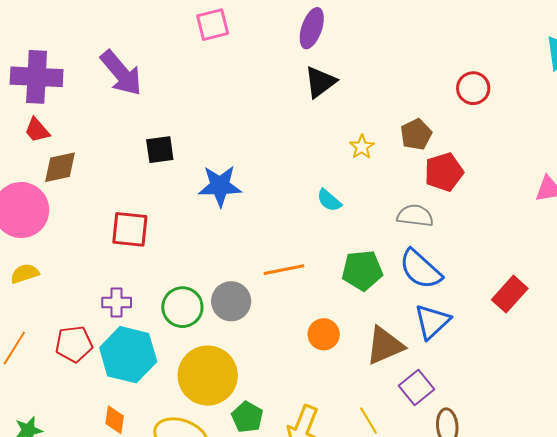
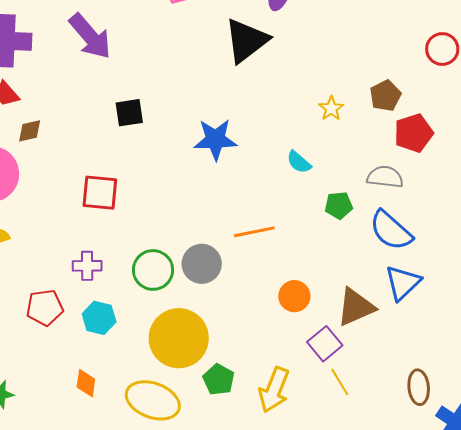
black triangle: (320, 82) -> (246, 41), moved, size x1.4
brown diamond: (60, 167) -> (30, 131), size x0.7
blue star: (220, 186) -> (215, 139), moved
green pentagon: (362, 270) -> (339, 205), moved, size x0.7
cyan hexagon: (128, 355) -> (99, 318), size x0.6
purple square: (416, 387) -> (325, 344), moved

